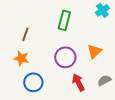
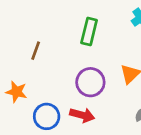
orange star: (21, 58) -> (16, 92), moved
red arrow: (78, 82) -> (82, 115), moved, turned 132

